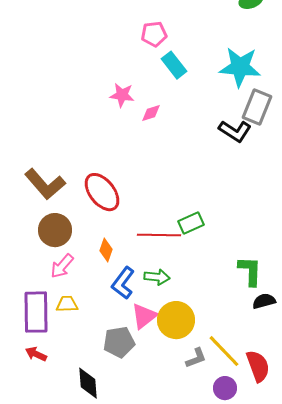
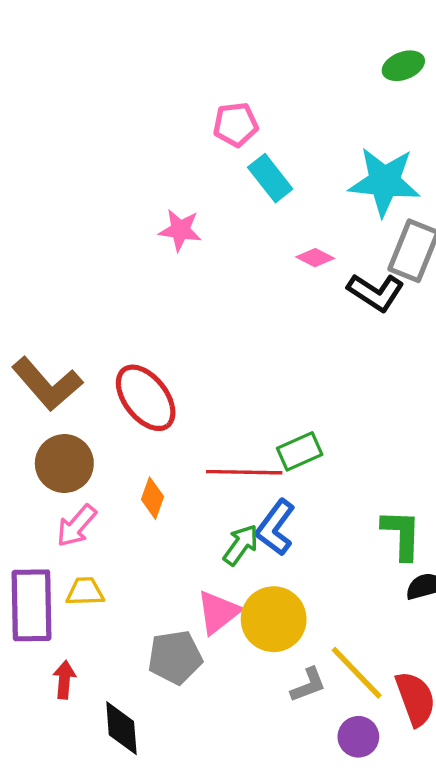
pink diamond: (151, 113) -> (315, 258), moved, turned 45
green arrow: (157, 277) -> (241, 545), turned -60
blue L-shape: (123, 283) -> (275, 528), moved
red arrow: (36, 354) -> (64, 680), moved, turned 70

